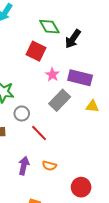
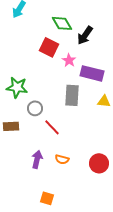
pink star: (52, 75) -> (69, 60), moved
gray rectangle: (60, 100) -> (72, 95), turned -40
red circle: (81, 187) -> (99, 163), moved

